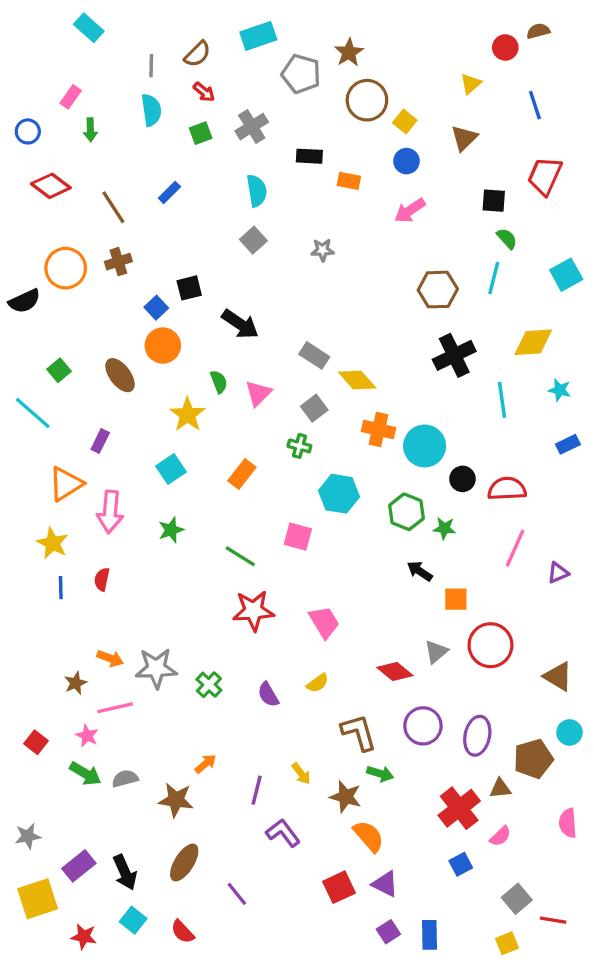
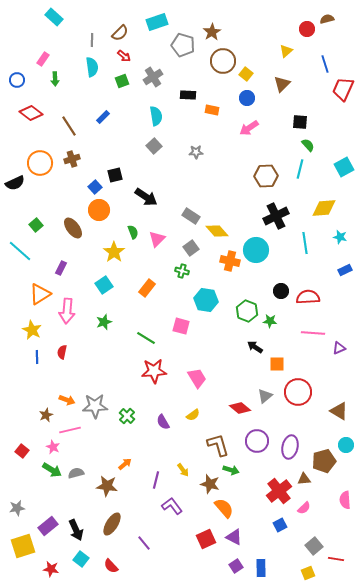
red trapezoid: (545, 176) -> (343, 89), moved
cyan circle: (425, 446) -> (256, 250), moved
pink line: (515, 548) -> (313, 333), turned 70

